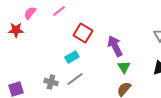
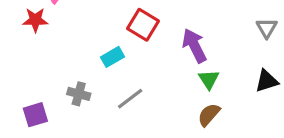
cyan rectangle: (72, 57) -> (112, 57), moved
gray cross: (51, 82) -> (79, 94), moved

